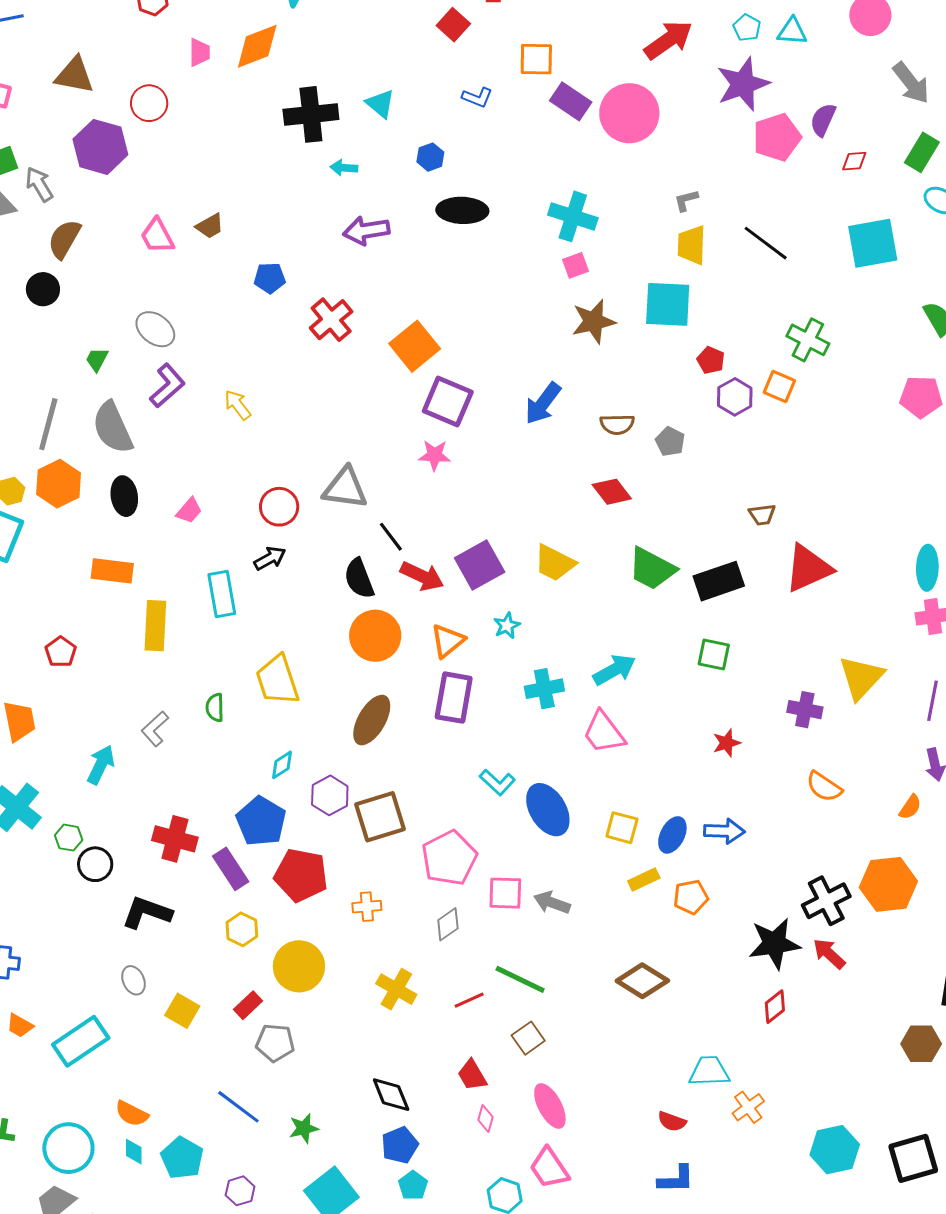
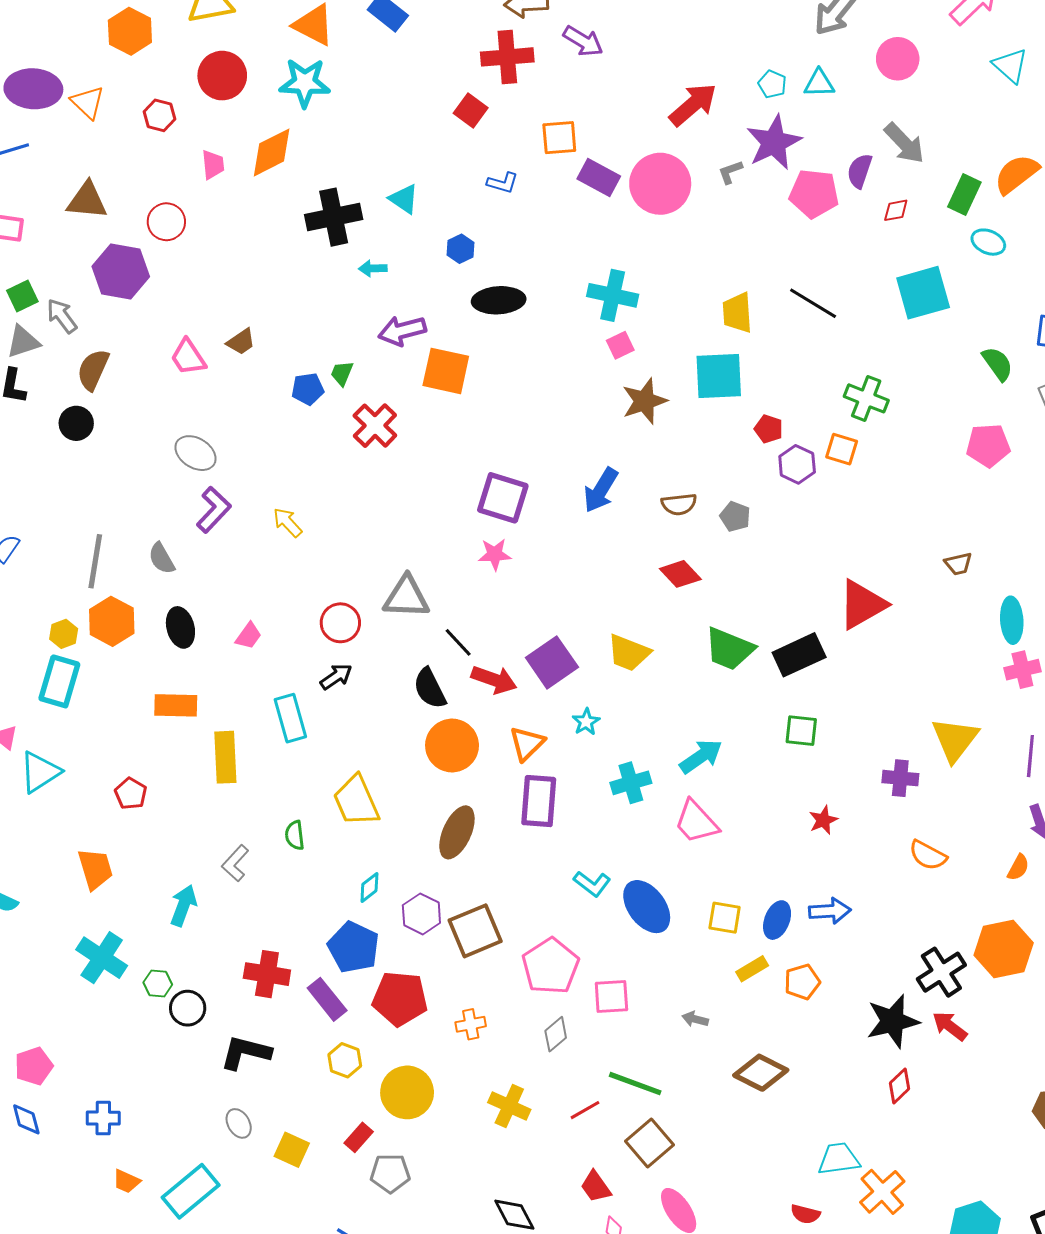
gray arrow: (911, 83) -> (904, 143), moved
pink pentagon: (777, 137) -> (814, 194), turned 30
gray L-shape: (686, 200) -> (730, 172), moved
orange square: (415, 346) -> (446, 371), moved, turned -33
green trapezoid: (97, 359) -> (342, 373), moved
gray semicircle: (113, 428) -> (162, 558), size x0.6
brown trapezoid: (762, 515) -> (958, 564), moved
red triangle: (808, 568) -> (862, 604), moved
gray arrow: (552, 903) -> (695, 1019), moved, size x0.7
brown square: (528, 1038) -> (649, 1143), size x1.4
orange cross: (748, 1107) -> (882, 1192), size x1.4

